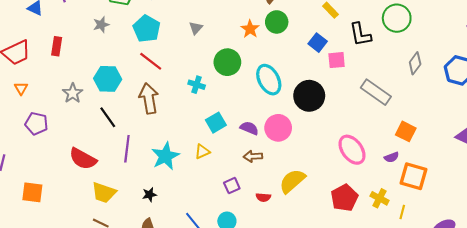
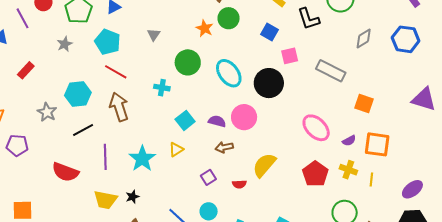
red rectangle: (57, 46) -> (26, 70), turned 42
pink square: (337, 60) -> (290, 56), moved
gray diamond: (415, 63) -> (364, 39), turned 30
black line: (108, 117) -> (83, 130), turned -75
purple semicircle: (392, 157) -> (349, 141), moved
yellow trapezoid: (104, 193) -> (105, 200), moved

